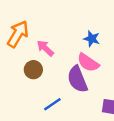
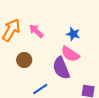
pink arrow: (45, 48) -> (36, 31), moved

